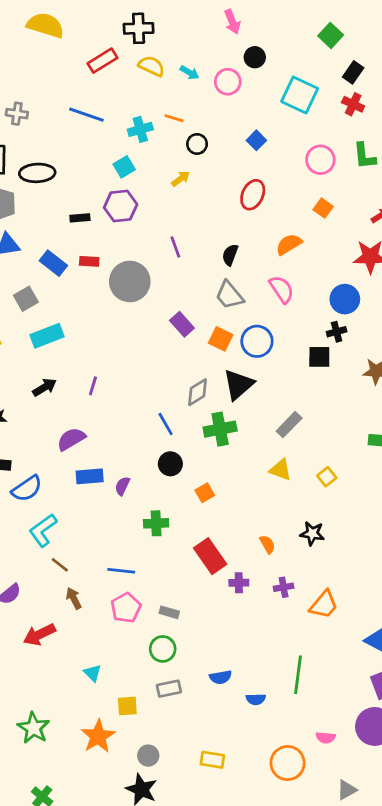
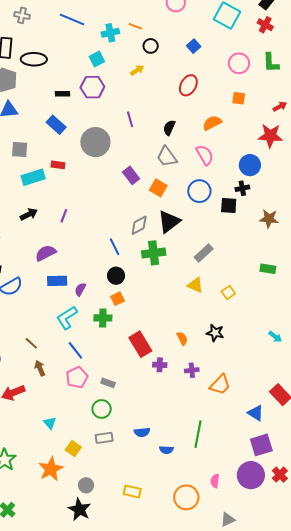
orange square: (323, 208) -> (239, 98), turned -32
red rectangle: (89, 261) -> (58, 165), moved
blue rectangle: (53, 263) -> (56, 125), moved
gray square: (26, 299) -> (20, 150), turned 30
blue circle: (257, 341) -> (199, 191), moved
orange square: (205, 493) -> (117, 299), moved
cyan L-shape: (43, 530) -> (67, 318), moved
blue line: (121, 571) -> (75, 350), turned 42
yellow square: (127, 706) -> (73, 449), turned 35
pink semicircle: (326, 738) -> (215, 481), turned 88

